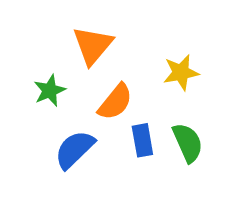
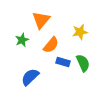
blue rectangle: (142, 140) -> (63, 62), turned -64
blue semicircle: (75, 149) -> (30, 77), moved

